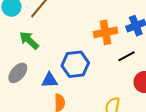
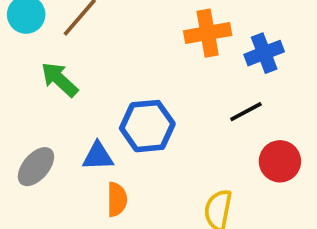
orange cross: (106, 32) -> (208, 33), moved
gray ellipse: (18, 73) -> (36, 167), moved

